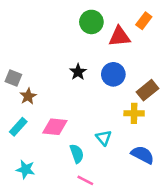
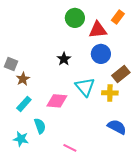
blue circle: (113, 74) -> (101, 54), moved
cyan rectangle: (18, 127) -> (24, 104), moved
pink diamond: (55, 127) -> (57, 101), moved
cyan triangle: (104, 138) -> (85, 87), moved, size x1.5
cyan semicircle: (77, 154) -> (40, 126), moved

